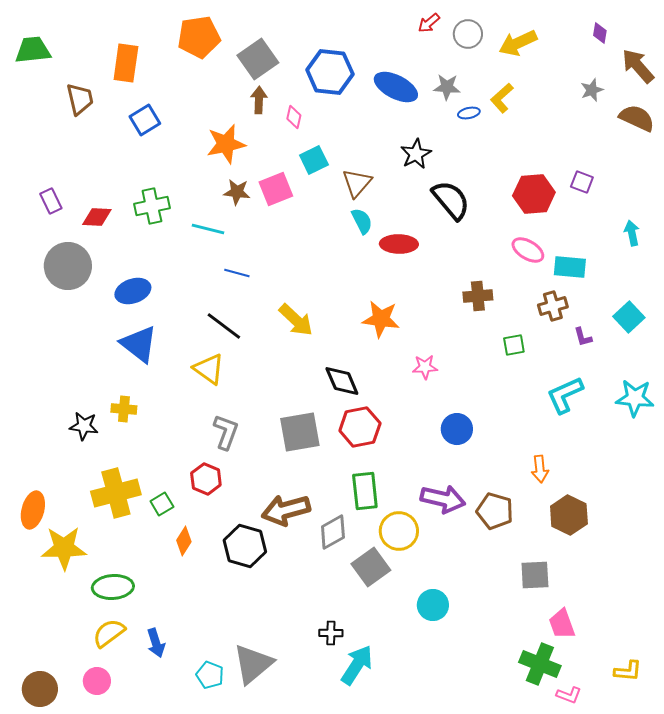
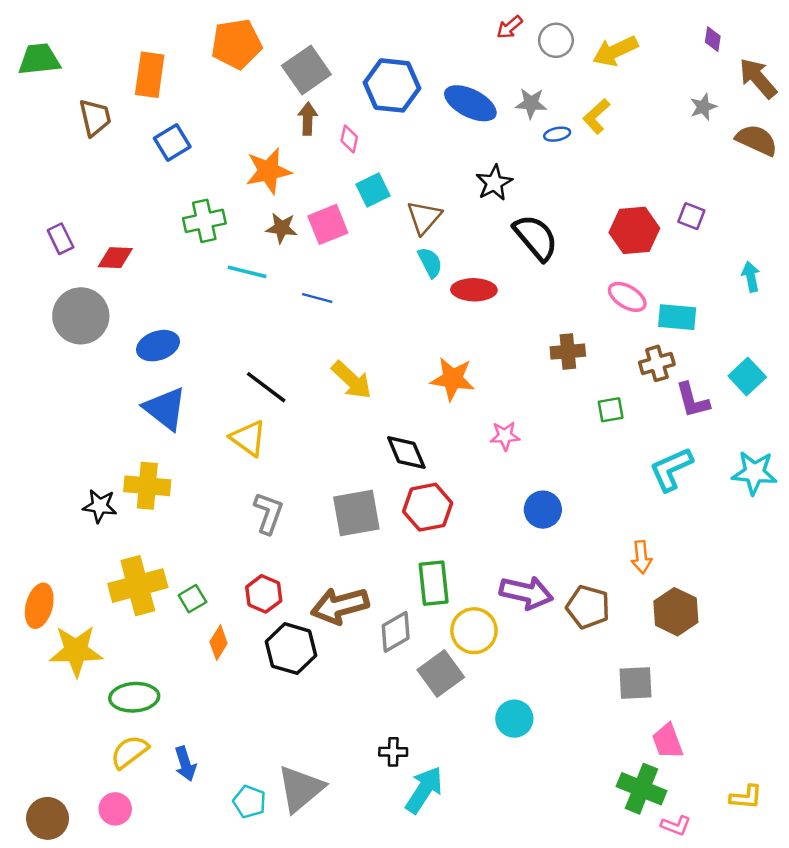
green cross: (152, 206) -> (204, 221), moved
blue line: (237, 273) -> (317, 298), moved
purple L-shape: (583, 337) -> (693, 400), size x1.6
yellow cross: (124, 409) -> (147, 486), size x1.5
red hexagon: (206, 479) -> (264, 594), moved

